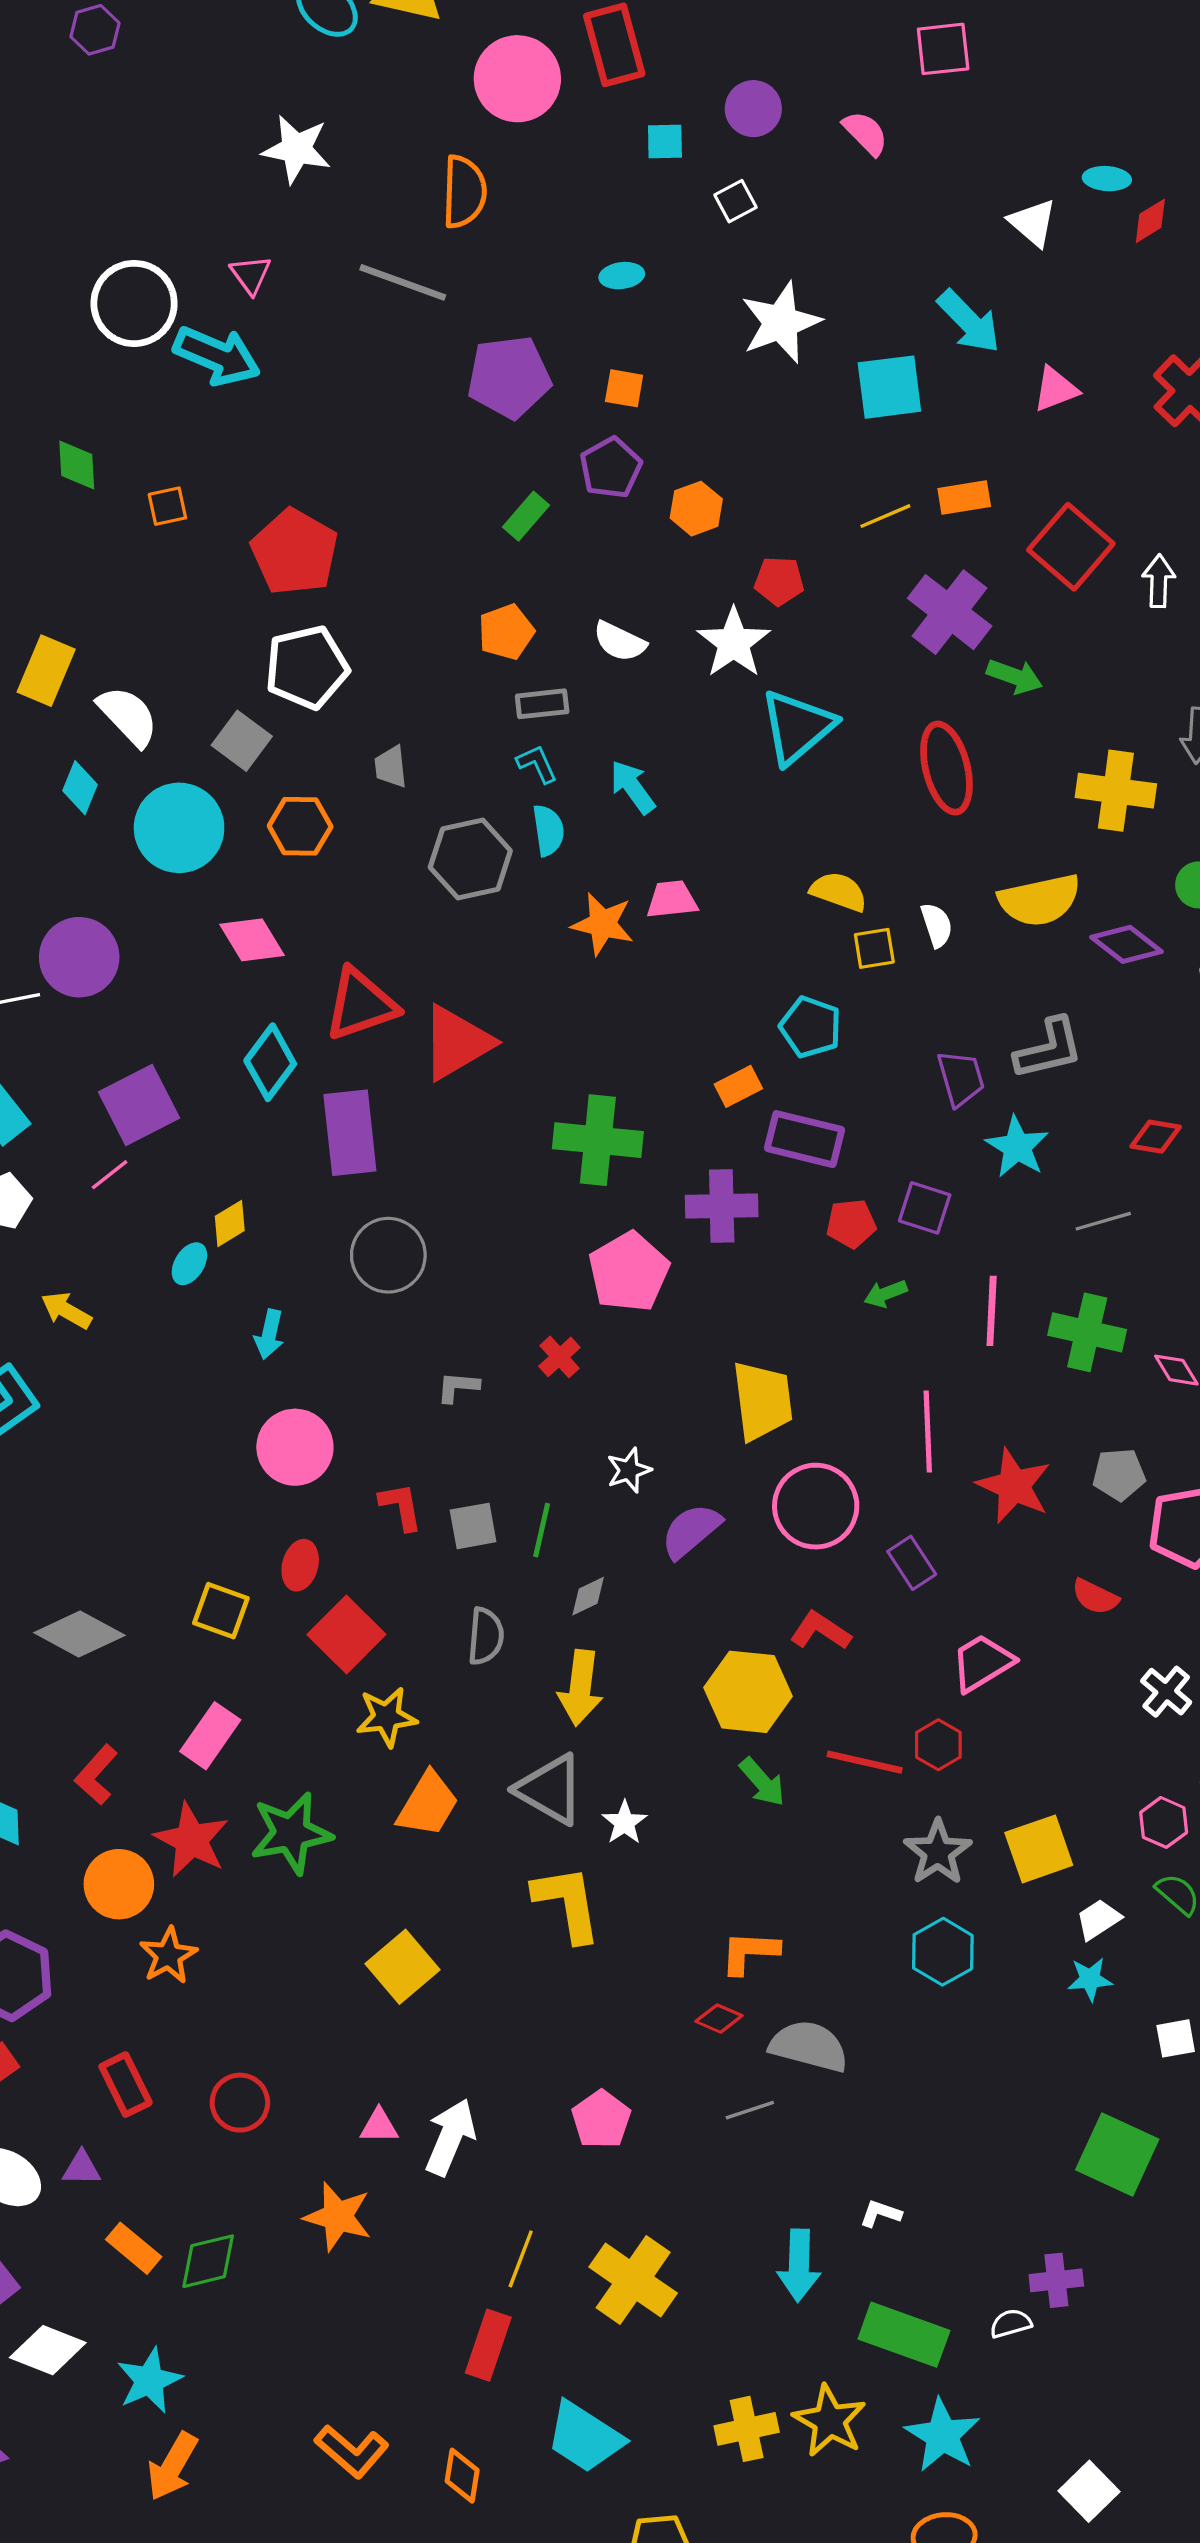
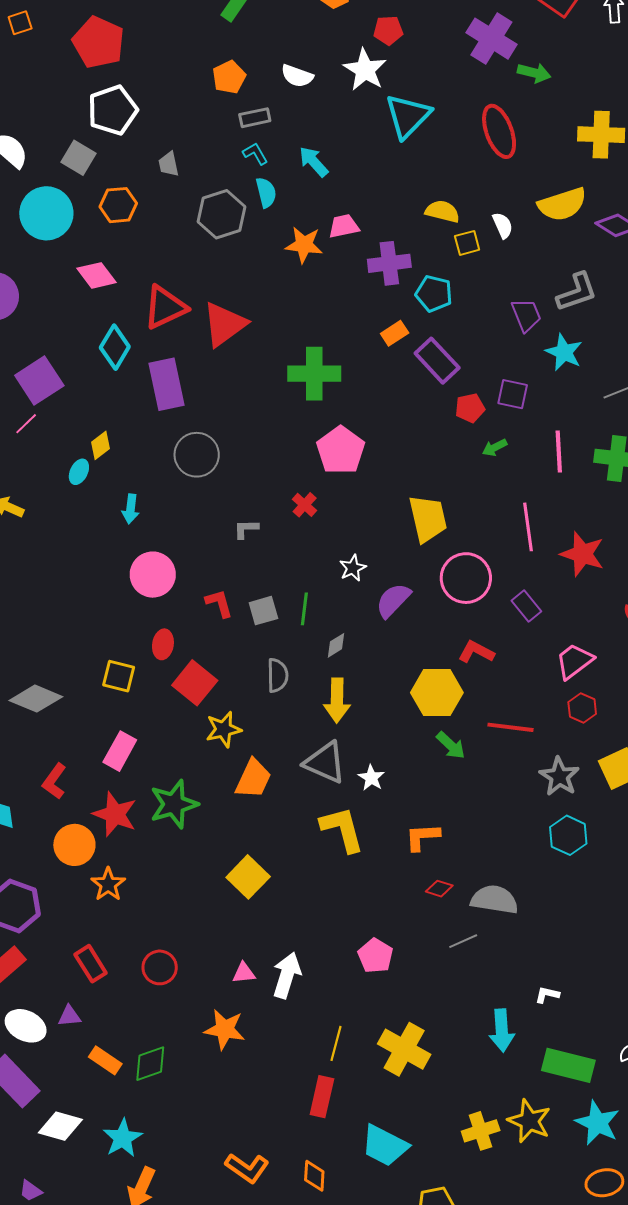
purple rectangle: (805, 1139) -> (437, 361), turned 39
purple cross: (722, 1206) -> (389, 263), moved
red hexagon: (938, 1745) -> (582, 708), moved
orange L-shape: (750, 1952) -> (422, 837), moved

